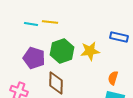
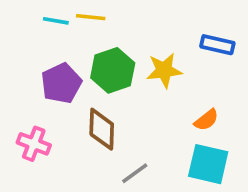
purple pentagon: (34, 58) -> (61, 83), turned 30
orange semicircle: (113, 78) -> (206, 120), turned -144

